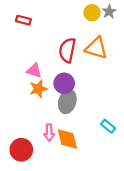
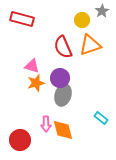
yellow circle: (92, 13) -> (82, 20), moved
red rectangle: (23, 20) -> (22, 19), size x1.6
orange triangle: (96, 48) -> (90, 45), turned -35
red semicircle: (67, 50) -> (63, 47), turned -35

